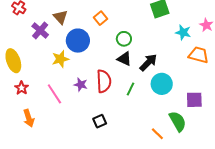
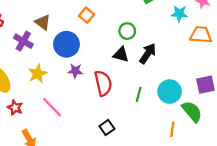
green circle: (124, 39) -> (127, 31), moved
yellow star: (60, 59) -> (38, 74), moved
cyan circle: (162, 84) -> (170, 92), moved
purple star: (81, 85) -> (75, 71), moved
green line: (131, 89) -> (139, 94), moved
orange line: (157, 134) -> (172, 129), turned 64

